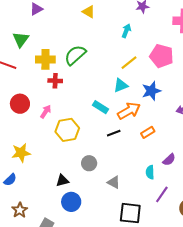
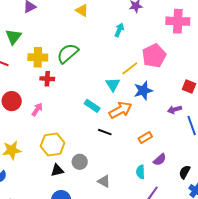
pink pentagon: (162, 56) -> (154, 56), turned 30
yellow line: (129, 63) -> (130, 68), moved
cyan triangle: (121, 85) -> (113, 85), turned -42
yellow hexagon: (67, 130) -> (53, 145), moved
orange rectangle: (148, 132) -> (145, 138), moved
black line: (114, 133) -> (105, 132), turned 40
black triangle: (62, 180) -> (57, 170), moved

